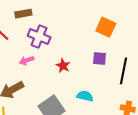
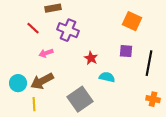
pink arrow: (27, 61) -> (46, 53), moved
cyan semicircle: (85, 96) -> (107, 77), moved

